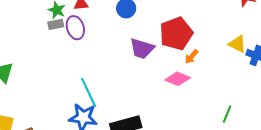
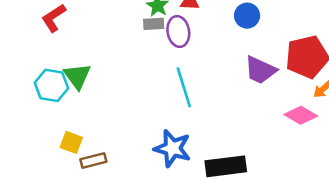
cyan line: (89, 92) -> (184, 87), moved

